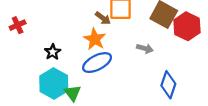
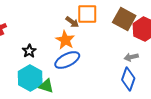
gray arrow: (145, 48) -> (131, 57), moved, turned 152
green triangle: (72, 93) -> (46, 86), turned -35

